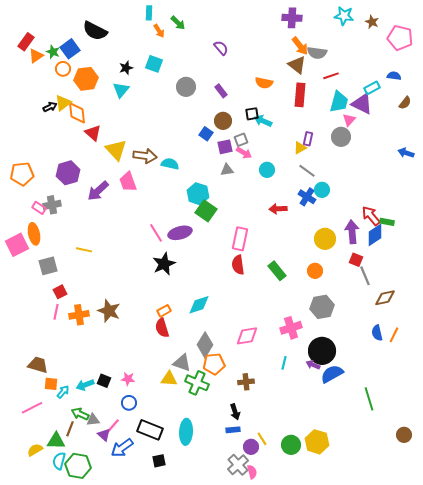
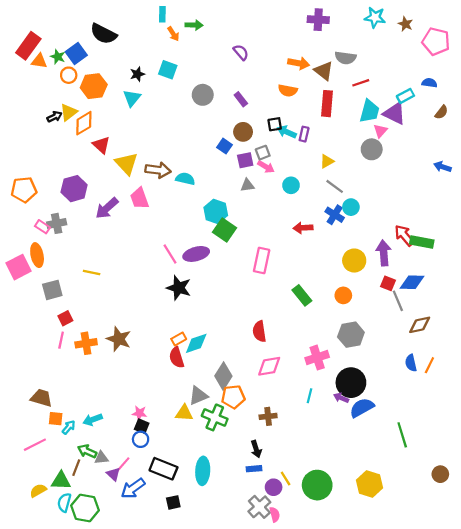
green arrow: (178, 23) -> (194, 25), turned -42
red rectangle: (26, 42) -> (28, 46), size x1.4
orange arrow: (300, 46) -> (299, 63), moved, turned -42
orange triangle: (36, 56) -> (39, 61), turned 42
orange diamond: (77, 113) -> (84, 123), turned 65
purple rectangle: (308, 139) -> (304, 134), moved
green rectangle: (387, 222) -> (422, 242), size x1.5
blue diamond: (375, 235) -> (412, 282), moved, turned 35
black star: (164, 264) -> (179, 288), turned -30
red semicircle: (238, 265) -> (259, 331), moved
cyan diamond: (199, 305) -> (196, 343), moved
gray triangle: (182, 363) -> (198, 396), turned -42
black square: (104, 381) -> (142, 426), moved
yellow hexagon: (317, 442) -> (369, 484), moved
green circle: (291, 445) -> (317, 485), size x1.4

